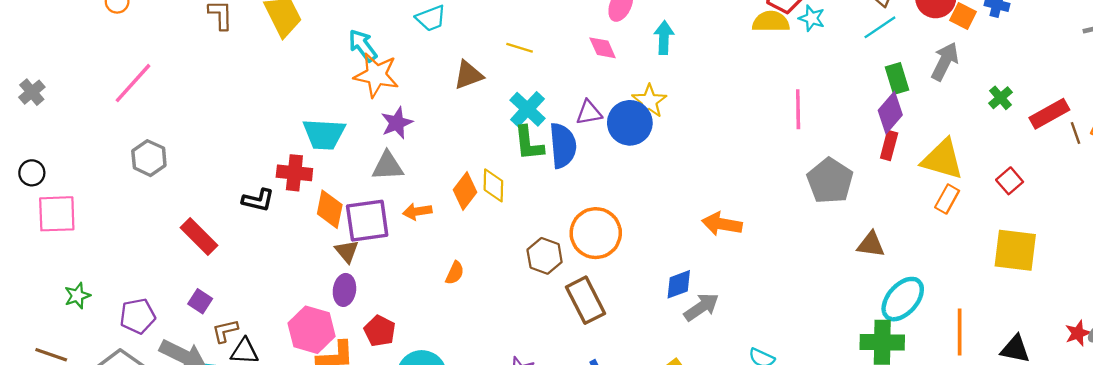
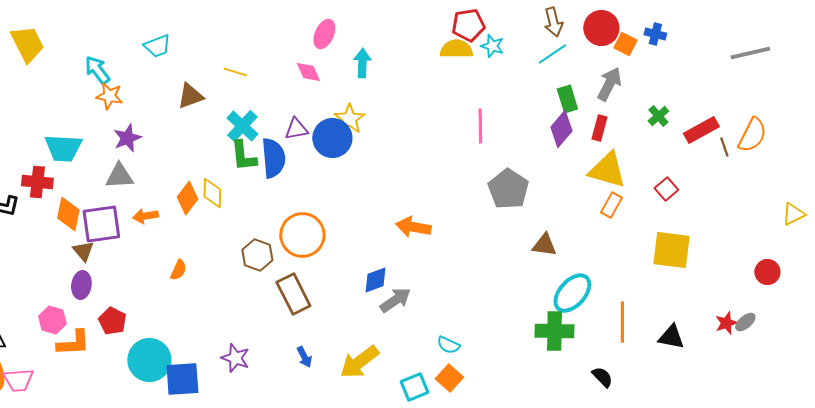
orange star: (376, 75) -> (109, 96), size x0.7
red rectangle: (889, 146) -> (599, 128), moved
pink hexagon: (312, 330) -> (52, 320), size x0.7

